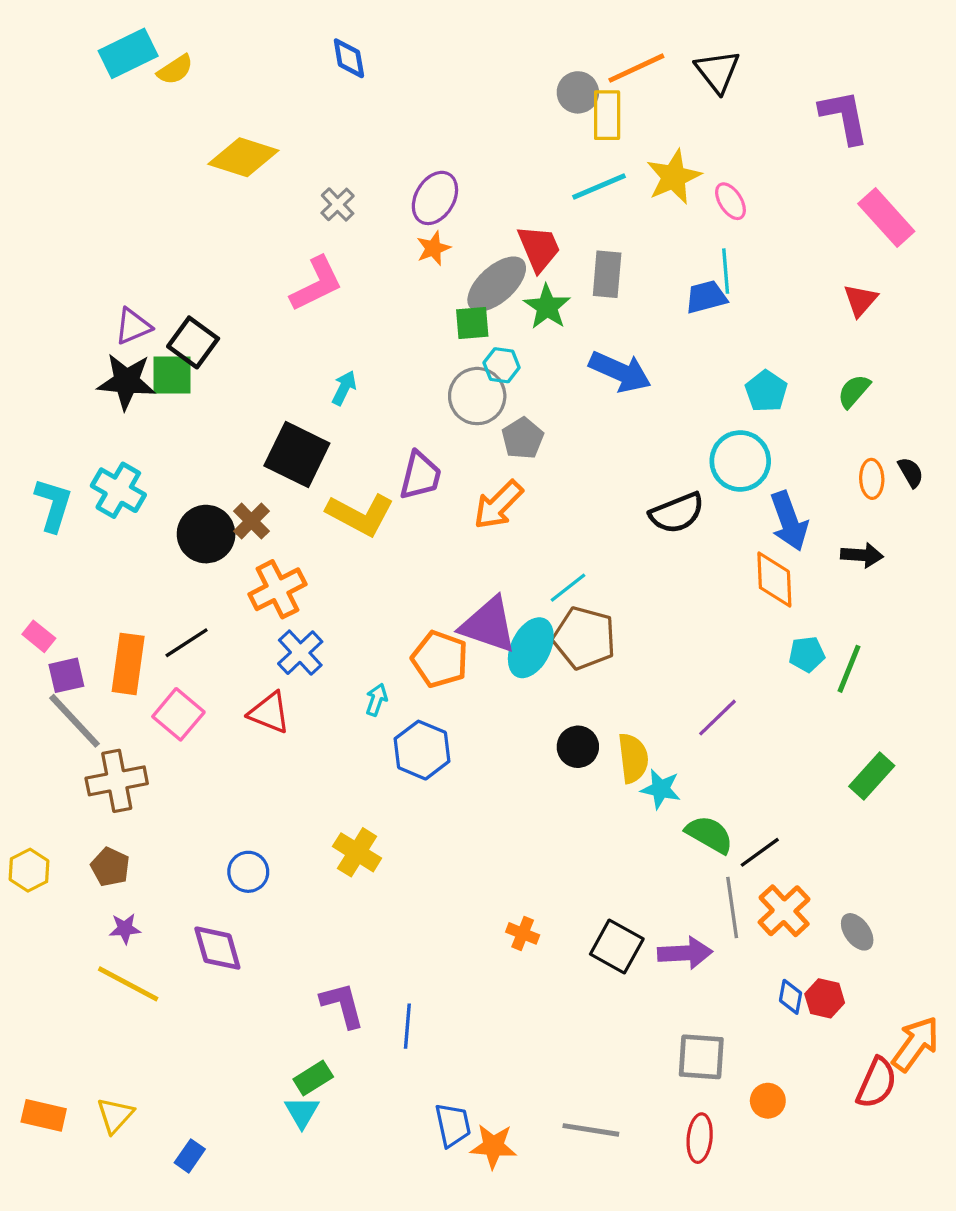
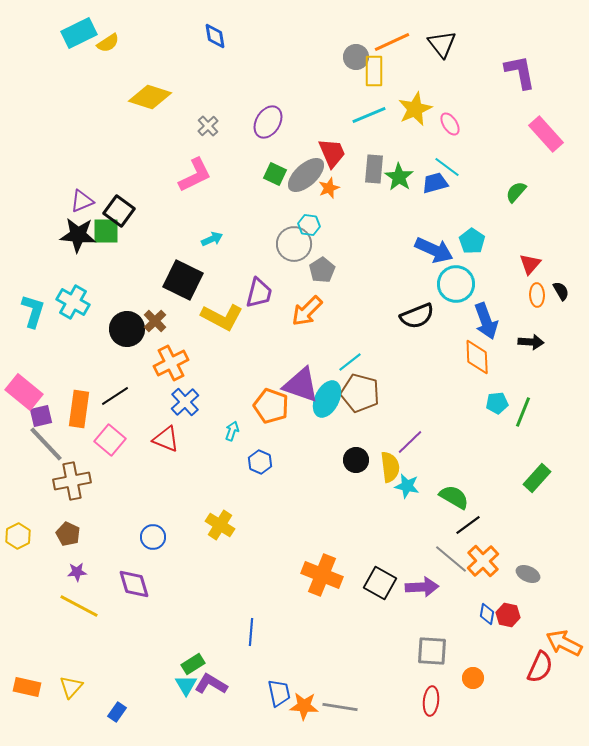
orange star: (433, 248) -> (329, 188), moved
cyan line: (726, 271) -> (447, 167), turned -48
red triangle: (860, 300) -> (530, 264), moved
green star: (547, 307) -> (399, 177), moved
green square: (472, 323) -> (275, 174), moved, turned 30
blue arrow: (620, 372) -> (434, 250), moved
cyan arrow: (344, 388) -> (212, 239), turned 40
green semicircle: (854, 391) -> (516, 192), moved
pink rectangle: (39, 636) -> (24, 392), size x1.8
purple line: (717, 718) -> (410, 442), moved
blue hexagon: (422, 750) -> (260, 462), size x0.7
green semicircle: (709, 834) -> (454, 497), moved
gray line: (732, 908) -> (451, 559), turned -42
gray ellipse: (857, 932) -> (528, 574), turned -30
orange cross: (523, 933) -> (322, 575), size x2.0
purple L-shape: (342, 1005) -> (211, 684), moved, turned -44
orange arrow: (916, 1044) -> (564, 643), turned -99
gray line: (591, 1130) -> (340, 707), moved

